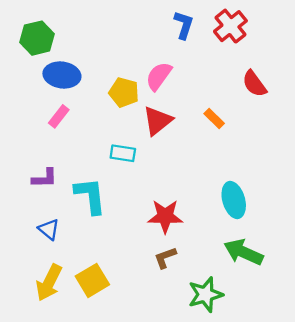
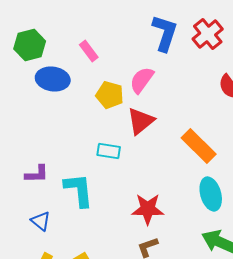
blue L-shape: (184, 25) -> (165, 33), size x1.4
pink rectangle: (59, 116) -> (89, 51), moved, turned -75
orange rectangle: (214, 118) -> (199, 146), moved, size x1.8

